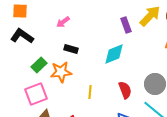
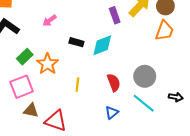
pink arrow: (63, 22) -> (50, 20), moved
black rectangle: (71, 49) -> (76, 42), moved
orange star: (61, 72) -> (47, 64), turned -30

